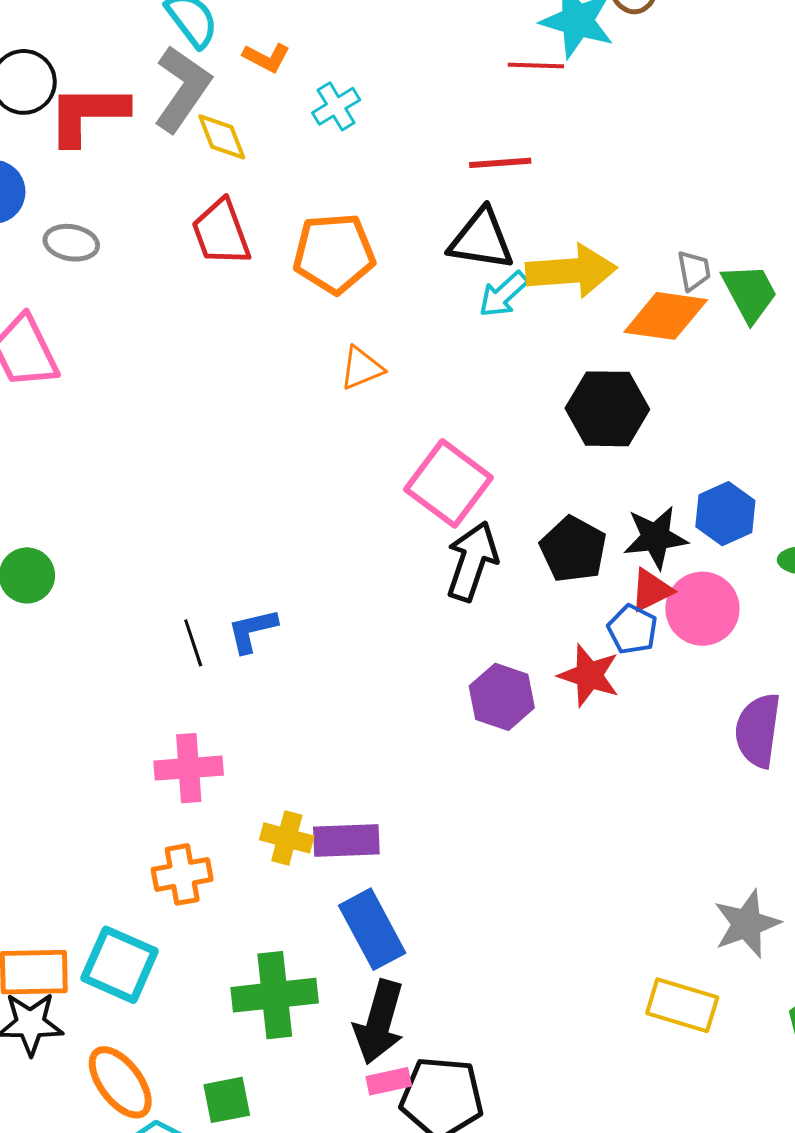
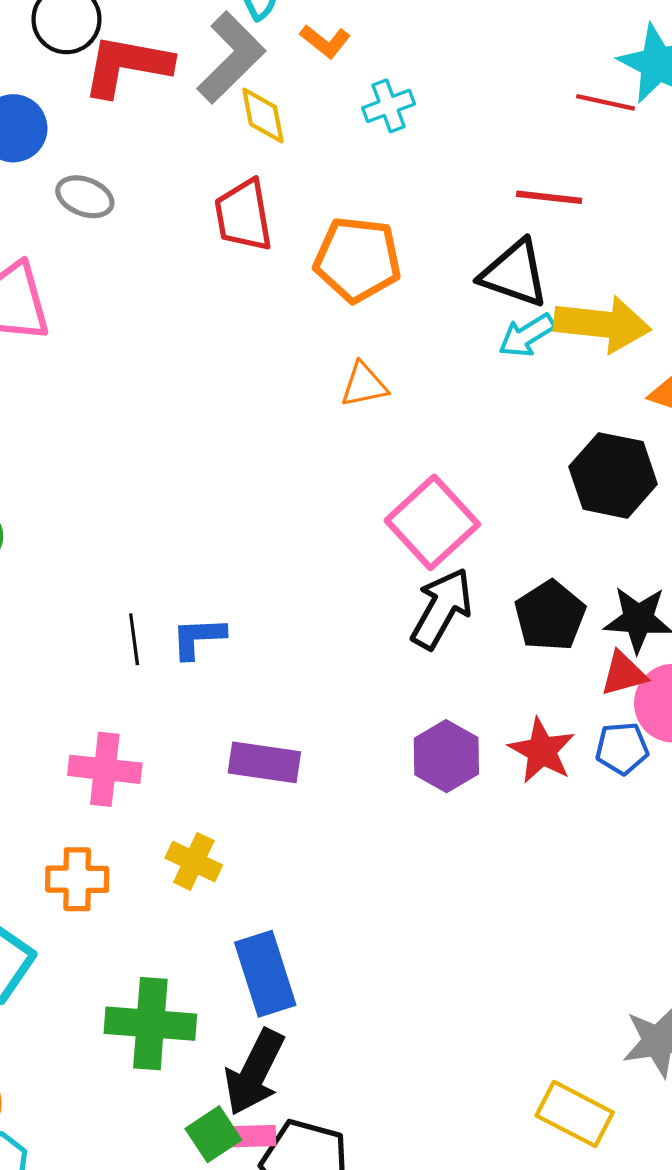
blue pentagon: (632, 629) -> (622, 748), moved, turned 30
purple rectangle: (346, 840) -> (264, 762), moved
green square: (227, 1100) -> (213, 1134), moved, turned -33

